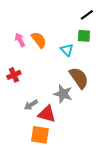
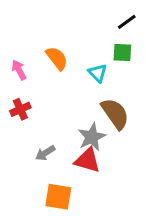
pink arrow: (20, 40) -> (19, 70), moved
gray star: (63, 94) -> (92, 137), turned 30
red triangle: (47, 114) -> (87, 160), moved

